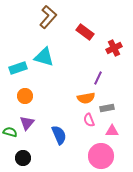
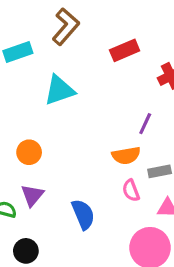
red rectangle: (85, 32) -> (125, 50), turned -60
cyan triangle: (44, 57) -> (59, 90), turned -35
cyan rectangle: (18, 68) -> (18, 52), moved

